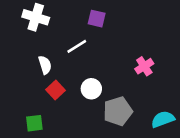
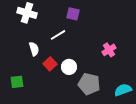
red square: (56, 90) -> (50, 64), moved
gray pentagon: (118, 111) -> (89, 84), turned 30
green square: (34, 123) -> (17, 82), moved

